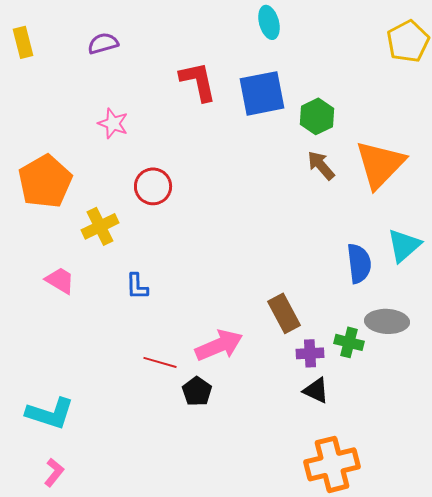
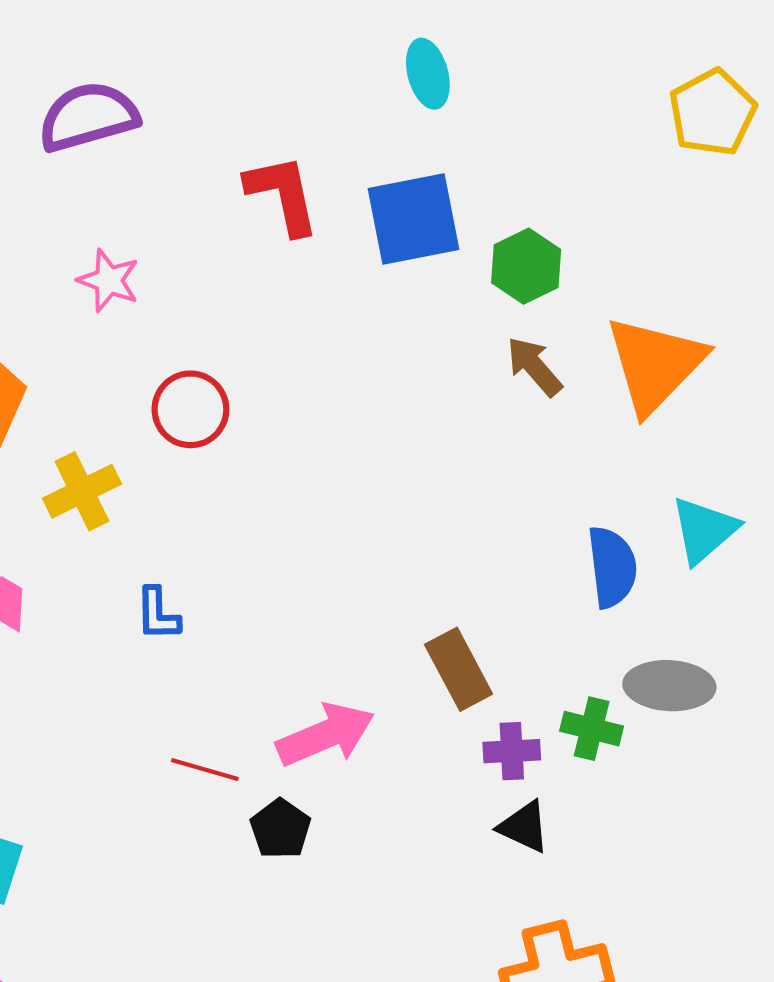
purple semicircle: (103, 43) -> (88, 117), size x1.6

